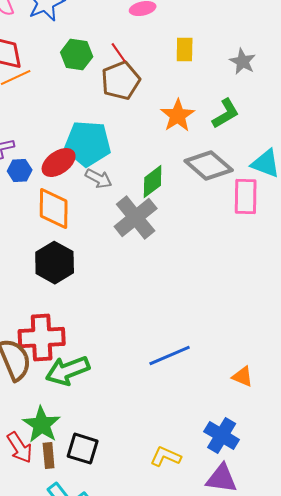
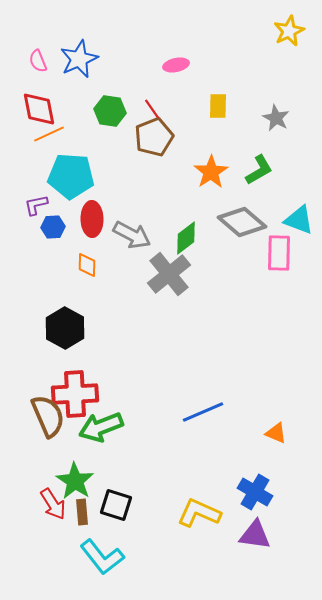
cyan pentagon: (88, 144) -> (71, 176), moved
red ellipse: (59, 163) -> (92, 219), turned -56
gray arrow: (99, 179) -> (132, 235), size x1.4
orange diamond: (54, 209) -> (87, 265), size x0.6
black hexagon: (55, 263) -> (65, 328), moved
yellow L-shape: (166, 457) -> (199, 513), size x1.4

